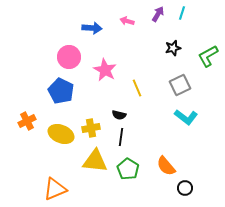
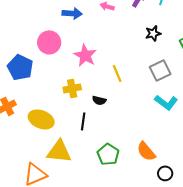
blue pentagon: (61, 91) -> (20, 67), moved
yellow cross: (91, 128) -> (72, 88), moved
black line: (121, 137) -> (83, 121), moved
yellow triangle: (95, 161) -> (59, 151), moved

